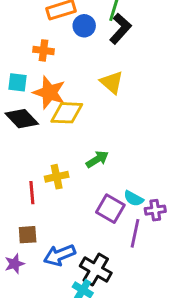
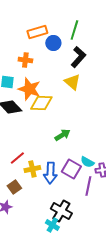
black L-shape: (120, 29) -> (78, 57), moved
yellow cross: (57, 177) -> (32, 169), moved
red line: (32, 193) -> (17, 158), turned 56
brown square: (28, 235) -> (14, 187), turned -32
blue arrow: (59, 255) -> (50, 173), moved, turned -65

